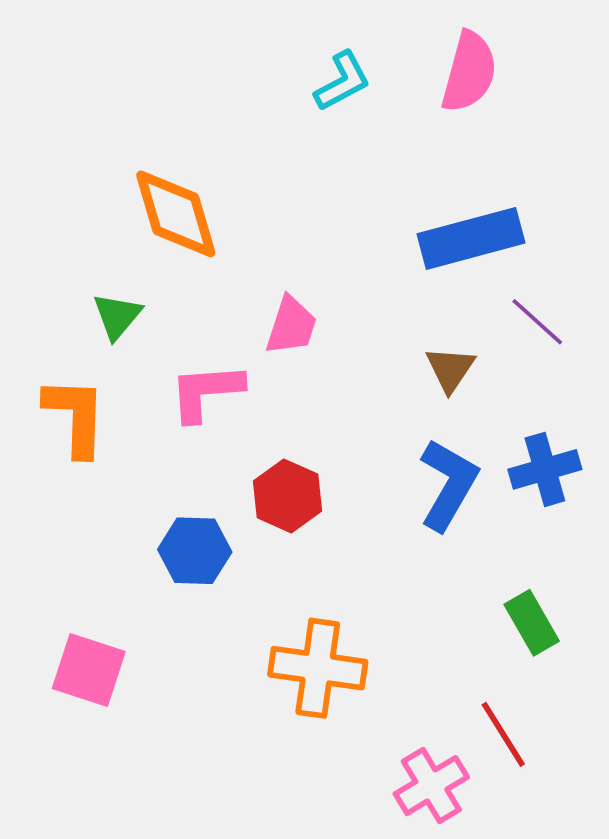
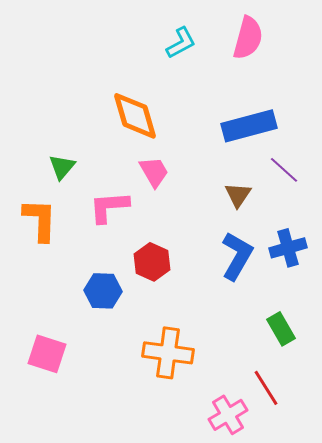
orange diamond: (176, 214) -> (135, 116), moved
pink trapezoid: (291, 326) -> (154, 172), turned -48

